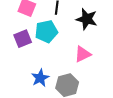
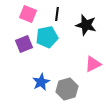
pink triangle: (83, 54) -> (93, 64), moved

